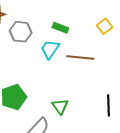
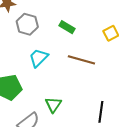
cyan trapezoid: (50, 49) -> (39, 58), moved

